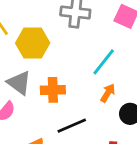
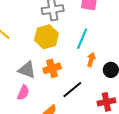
yellow hexagon: (33, 43) -> (46, 37), moved

